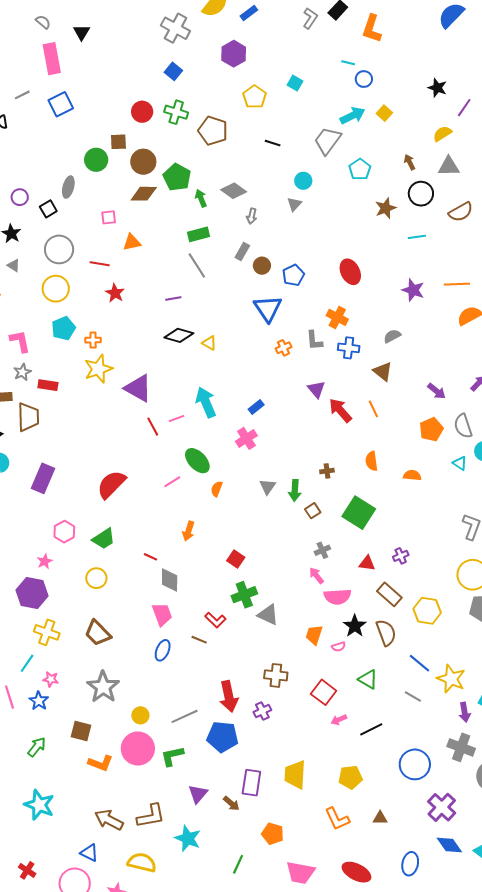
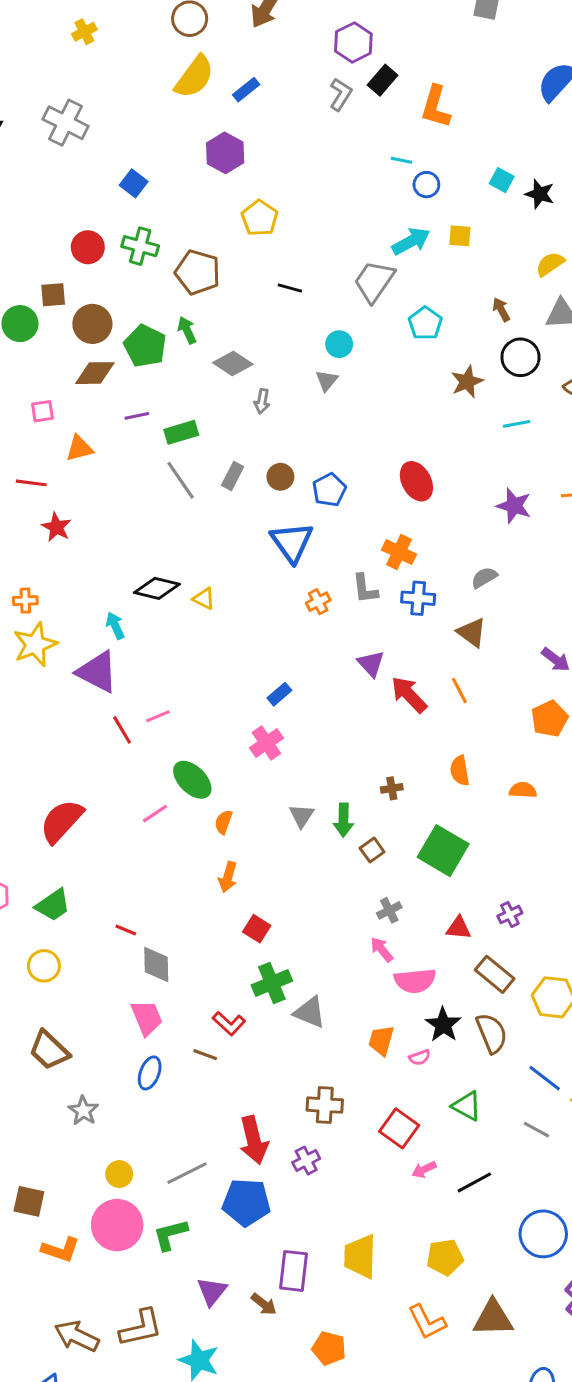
gray cross: (175, 28) -> (65, 123), moved
cyan square: (295, 83) -> (502, 180), moved
yellow square: (384, 113) -> (460, 236), turned -35
green arrow: (201, 198) -> (187, 330), moved
gray rectangle: (242, 251) -> (233, 476), moved
purple line: (173, 299) -> (137, 416), moved
cyan arrow: (206, 402) -> (115, 626), moved, size x0.6
orange arrow: (188, 531) -> (228, 877), moved
gray star: (103, 687) -> (83, 1111), moved, size x0.6
brown triangle: (380, 818) -> (493, 1318), size x1.8

